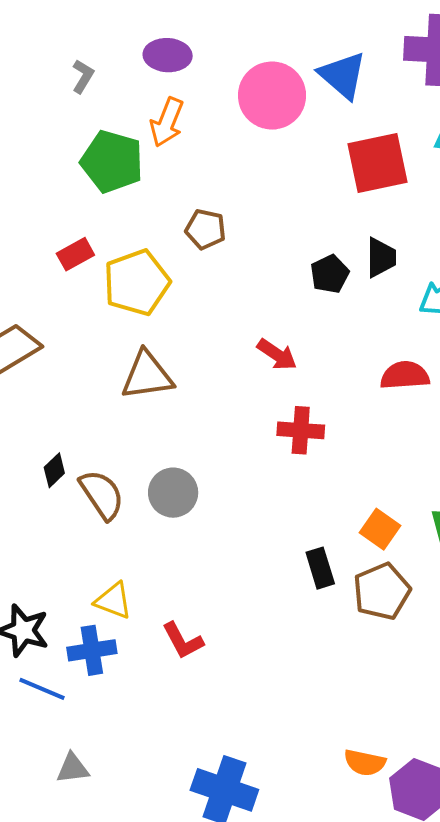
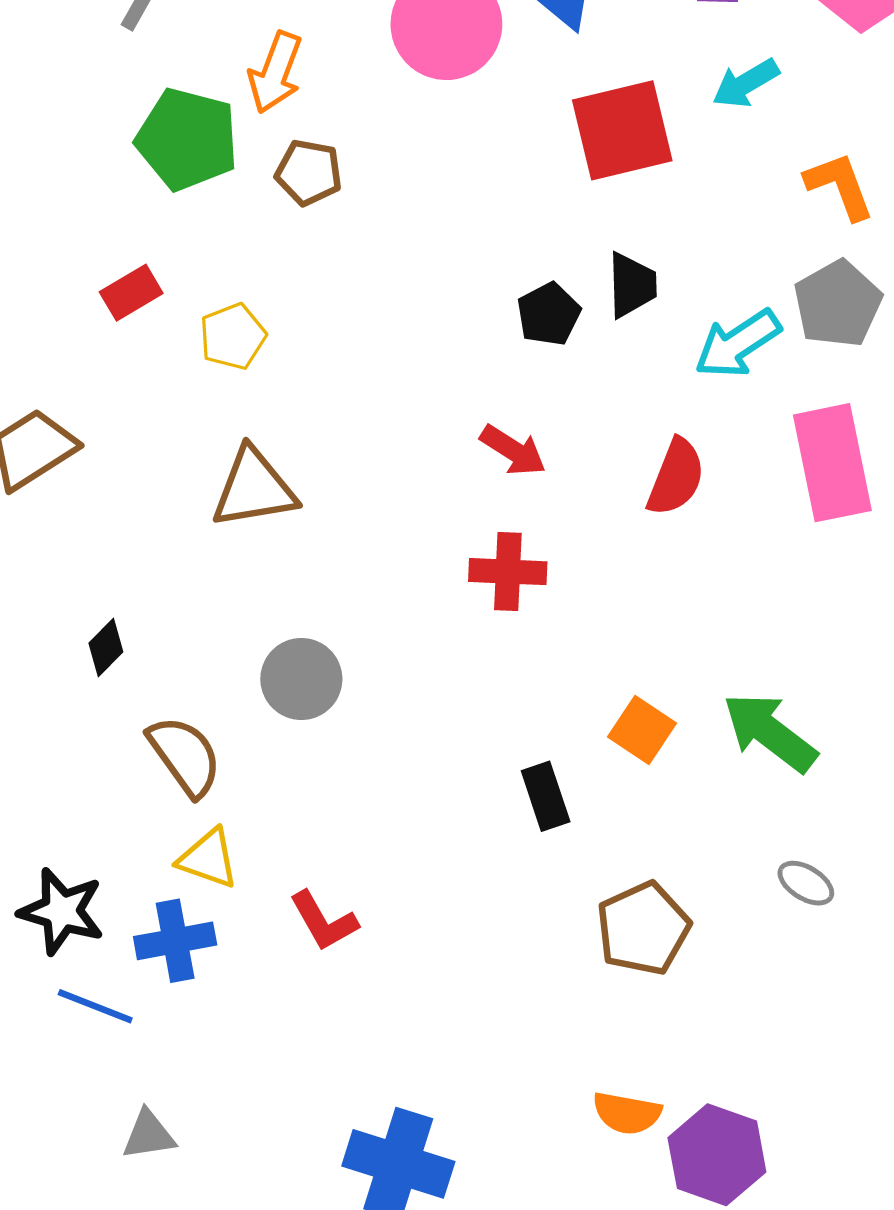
brown pentagon: (206, 229) -> (309, 172), moved
yellow pentagon: (137, 283) -> (233, 336), size x0.6
red arrow: (277, 354) -> (513, 450), moved
red semicircle: (405, 375) -> (676, 477), turned 117
brown semicircle: (102, 495) -> (185, 756), moved
brown pentagon: (382, 591) -> (643, 928), moved

